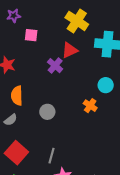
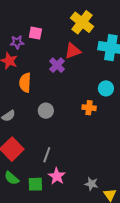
purple star: (14, 16) -> (17, 42), moved
orange semicircle: (17, 96) -> (25, 83), moved
orange cross: (90, 106) -> (89, 108), turned -32

